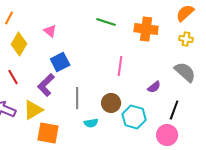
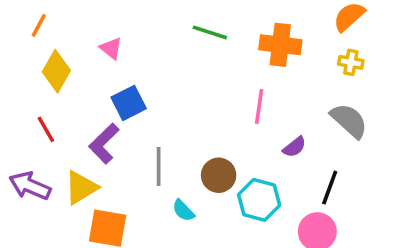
pink line: (120, 66) -> (259, 106), moved
cyan semicircle: (91, 123) -> (183, 210), turned 56

